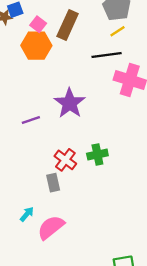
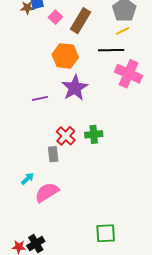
orange hexagon: (36, 46) -> (65, 56), moved

